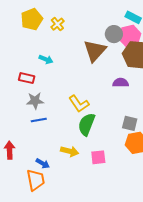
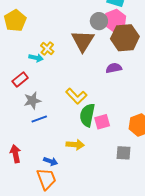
yellow cross: (57, 24) -> (47, 49), moved
red rectangle: (27, 78) -> (20, 80), turned -42
gray square: (130, 123) -> (123, 153), moved
pink square: (98, 157) -> (102, 122), moved

